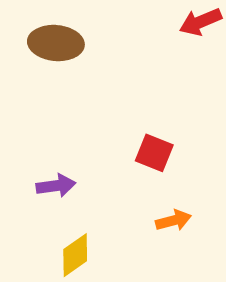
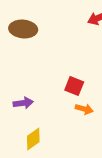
orange arrow: (174, 220) -> (84, 109), moved, turned 30

